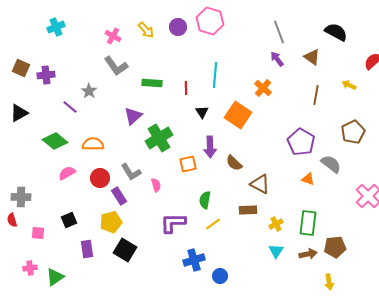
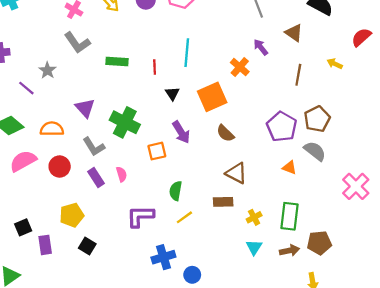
purple arrow: (277, 59) -> (261, 47), moved
orange square: (238, 115) -> (212, 97), turned 32
purple triangle: (133, 116) -> (85, 108), moved, turned -30
brown pentagon: (353, 132) -> (317, 119), moved
green cross: (159, 138) -> (125, 122), turned -32
purple arrow: (210, 147) -> (181, 132), turned -30
brown semicircle: (234, 163) -> (225, 133), moved
gray L-shape: (131, 172) -> (94, 147), moved
pink semicircle: (67, 173) -> (23, 161), size x1.4
purple rectangle: (119, 196) -> (96, 178), moved
black square: (69, 220) -> (23, 227), moved
black square: (125, 250) -> (87, 246), size x0.7

